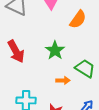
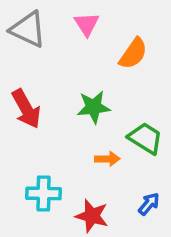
green star: (55, 50) -> (94, 107), turned 30

